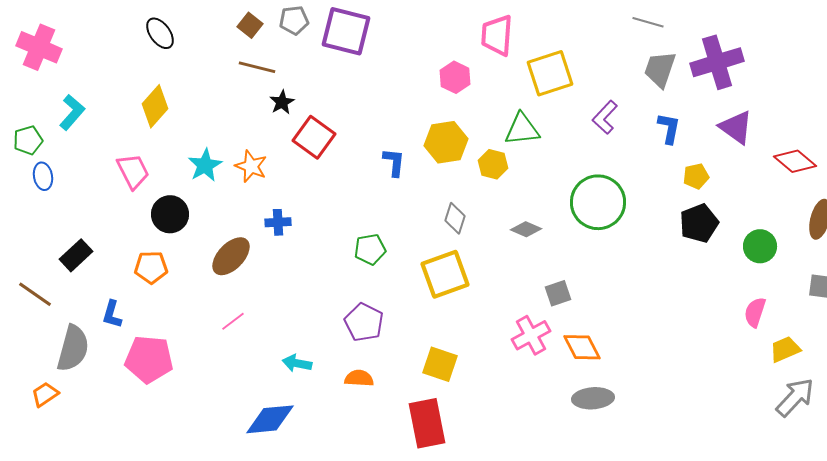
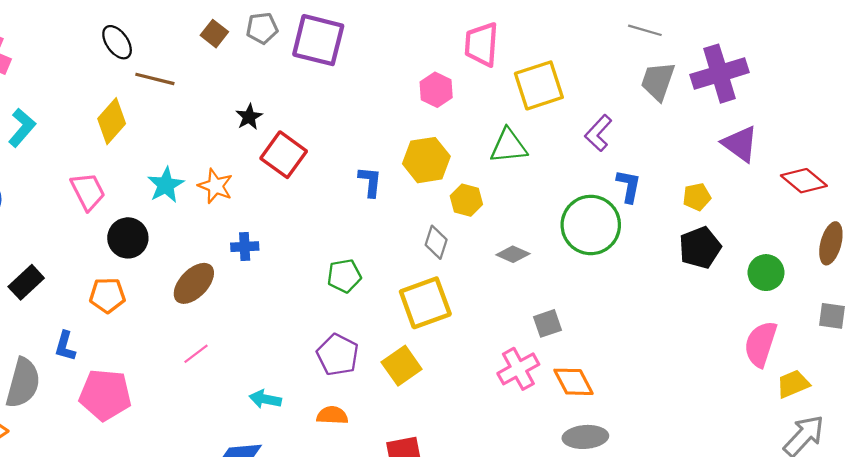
brown line: (257, 67) -> (155, 79), moved
blue L-shape: (669, 128) -> (629, 186), moved
yellow hexagon: (493, 164) -> (466, 200), moved
pink semicircle: (755, 312) -> (761, 344), size x1.4
yellow square: (440, 364) -> (402, 366), moved, turned 36

